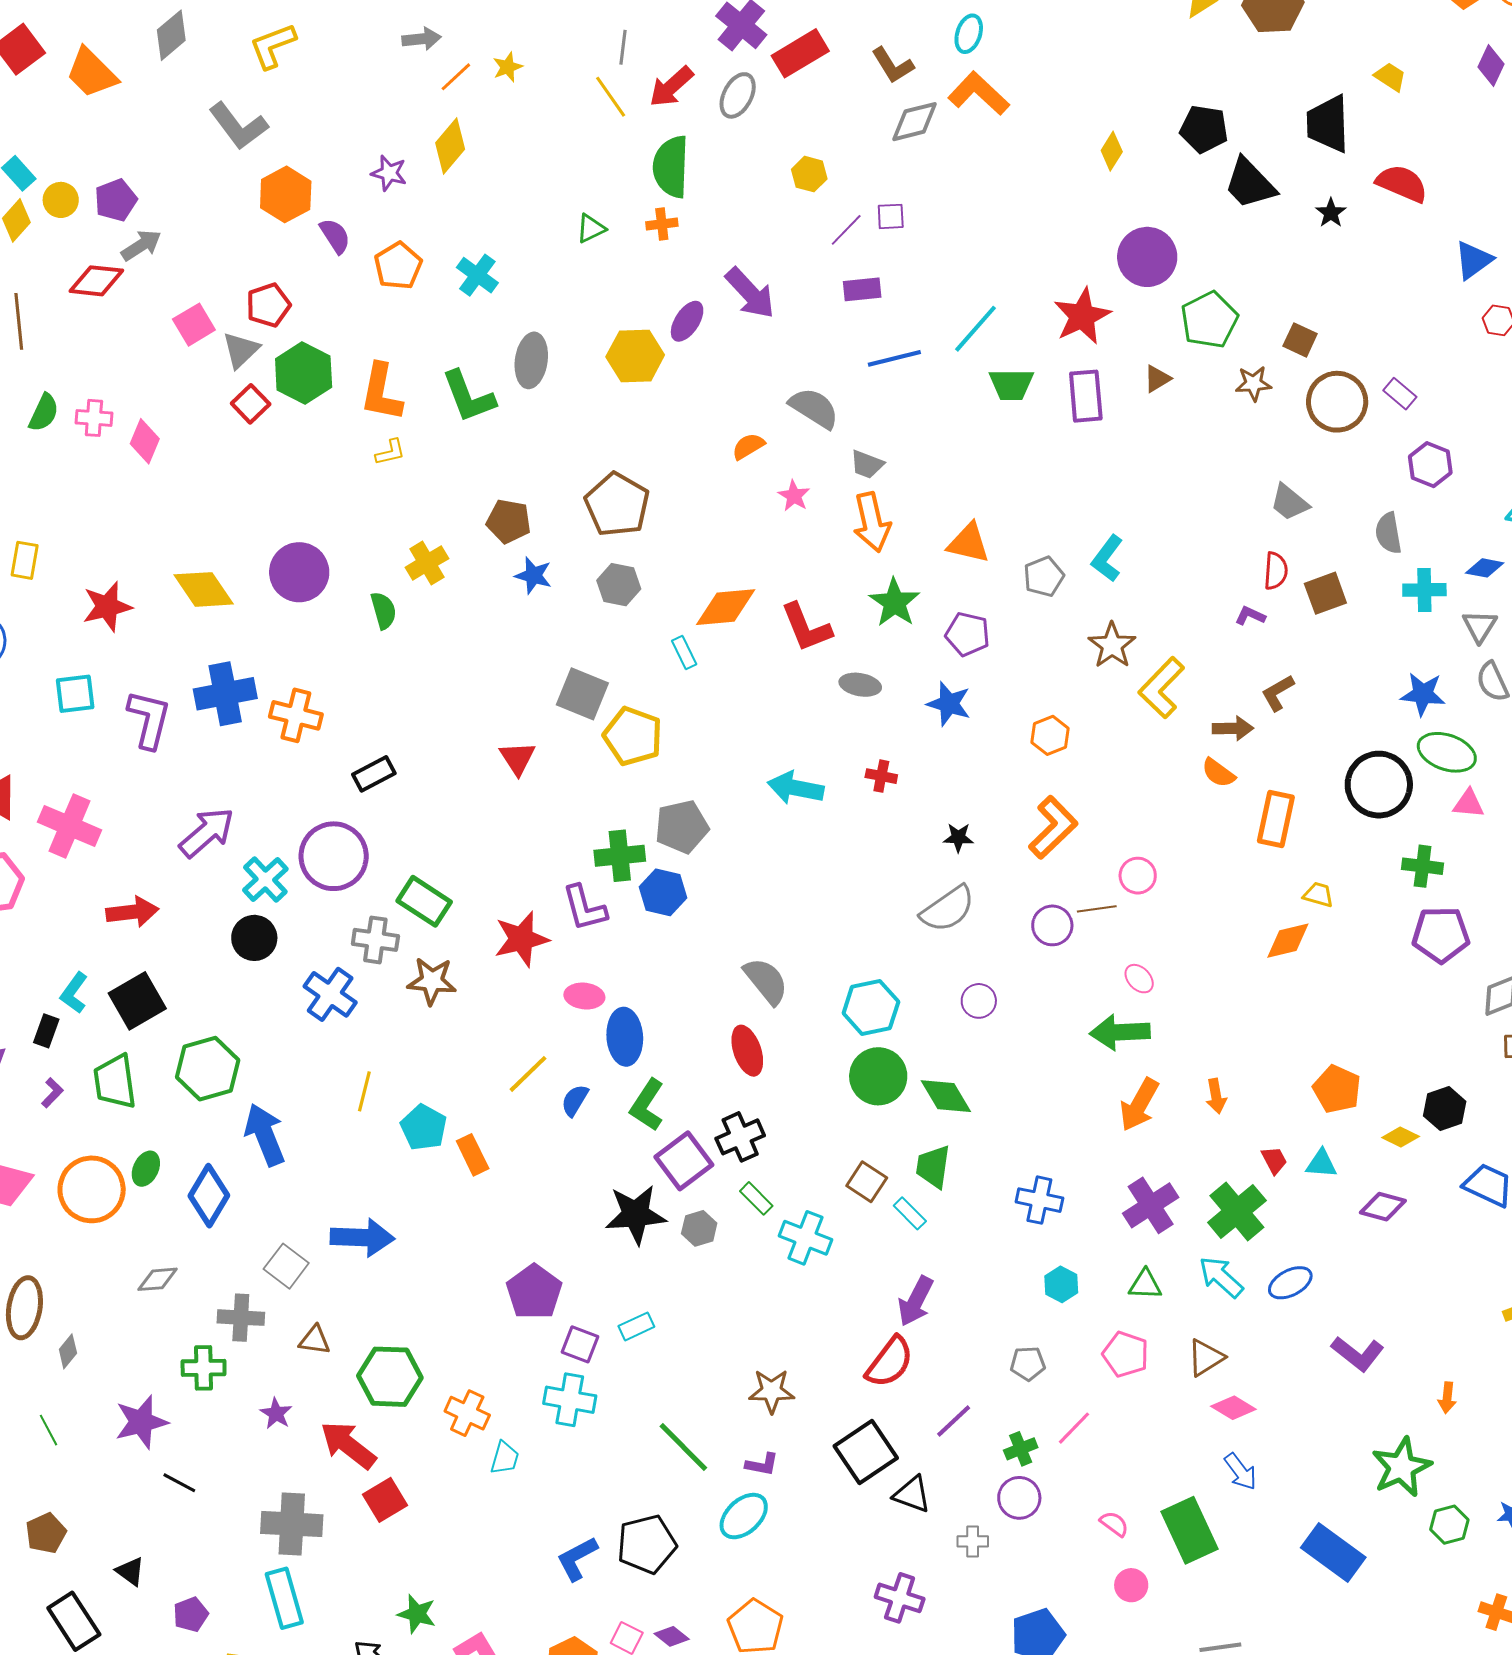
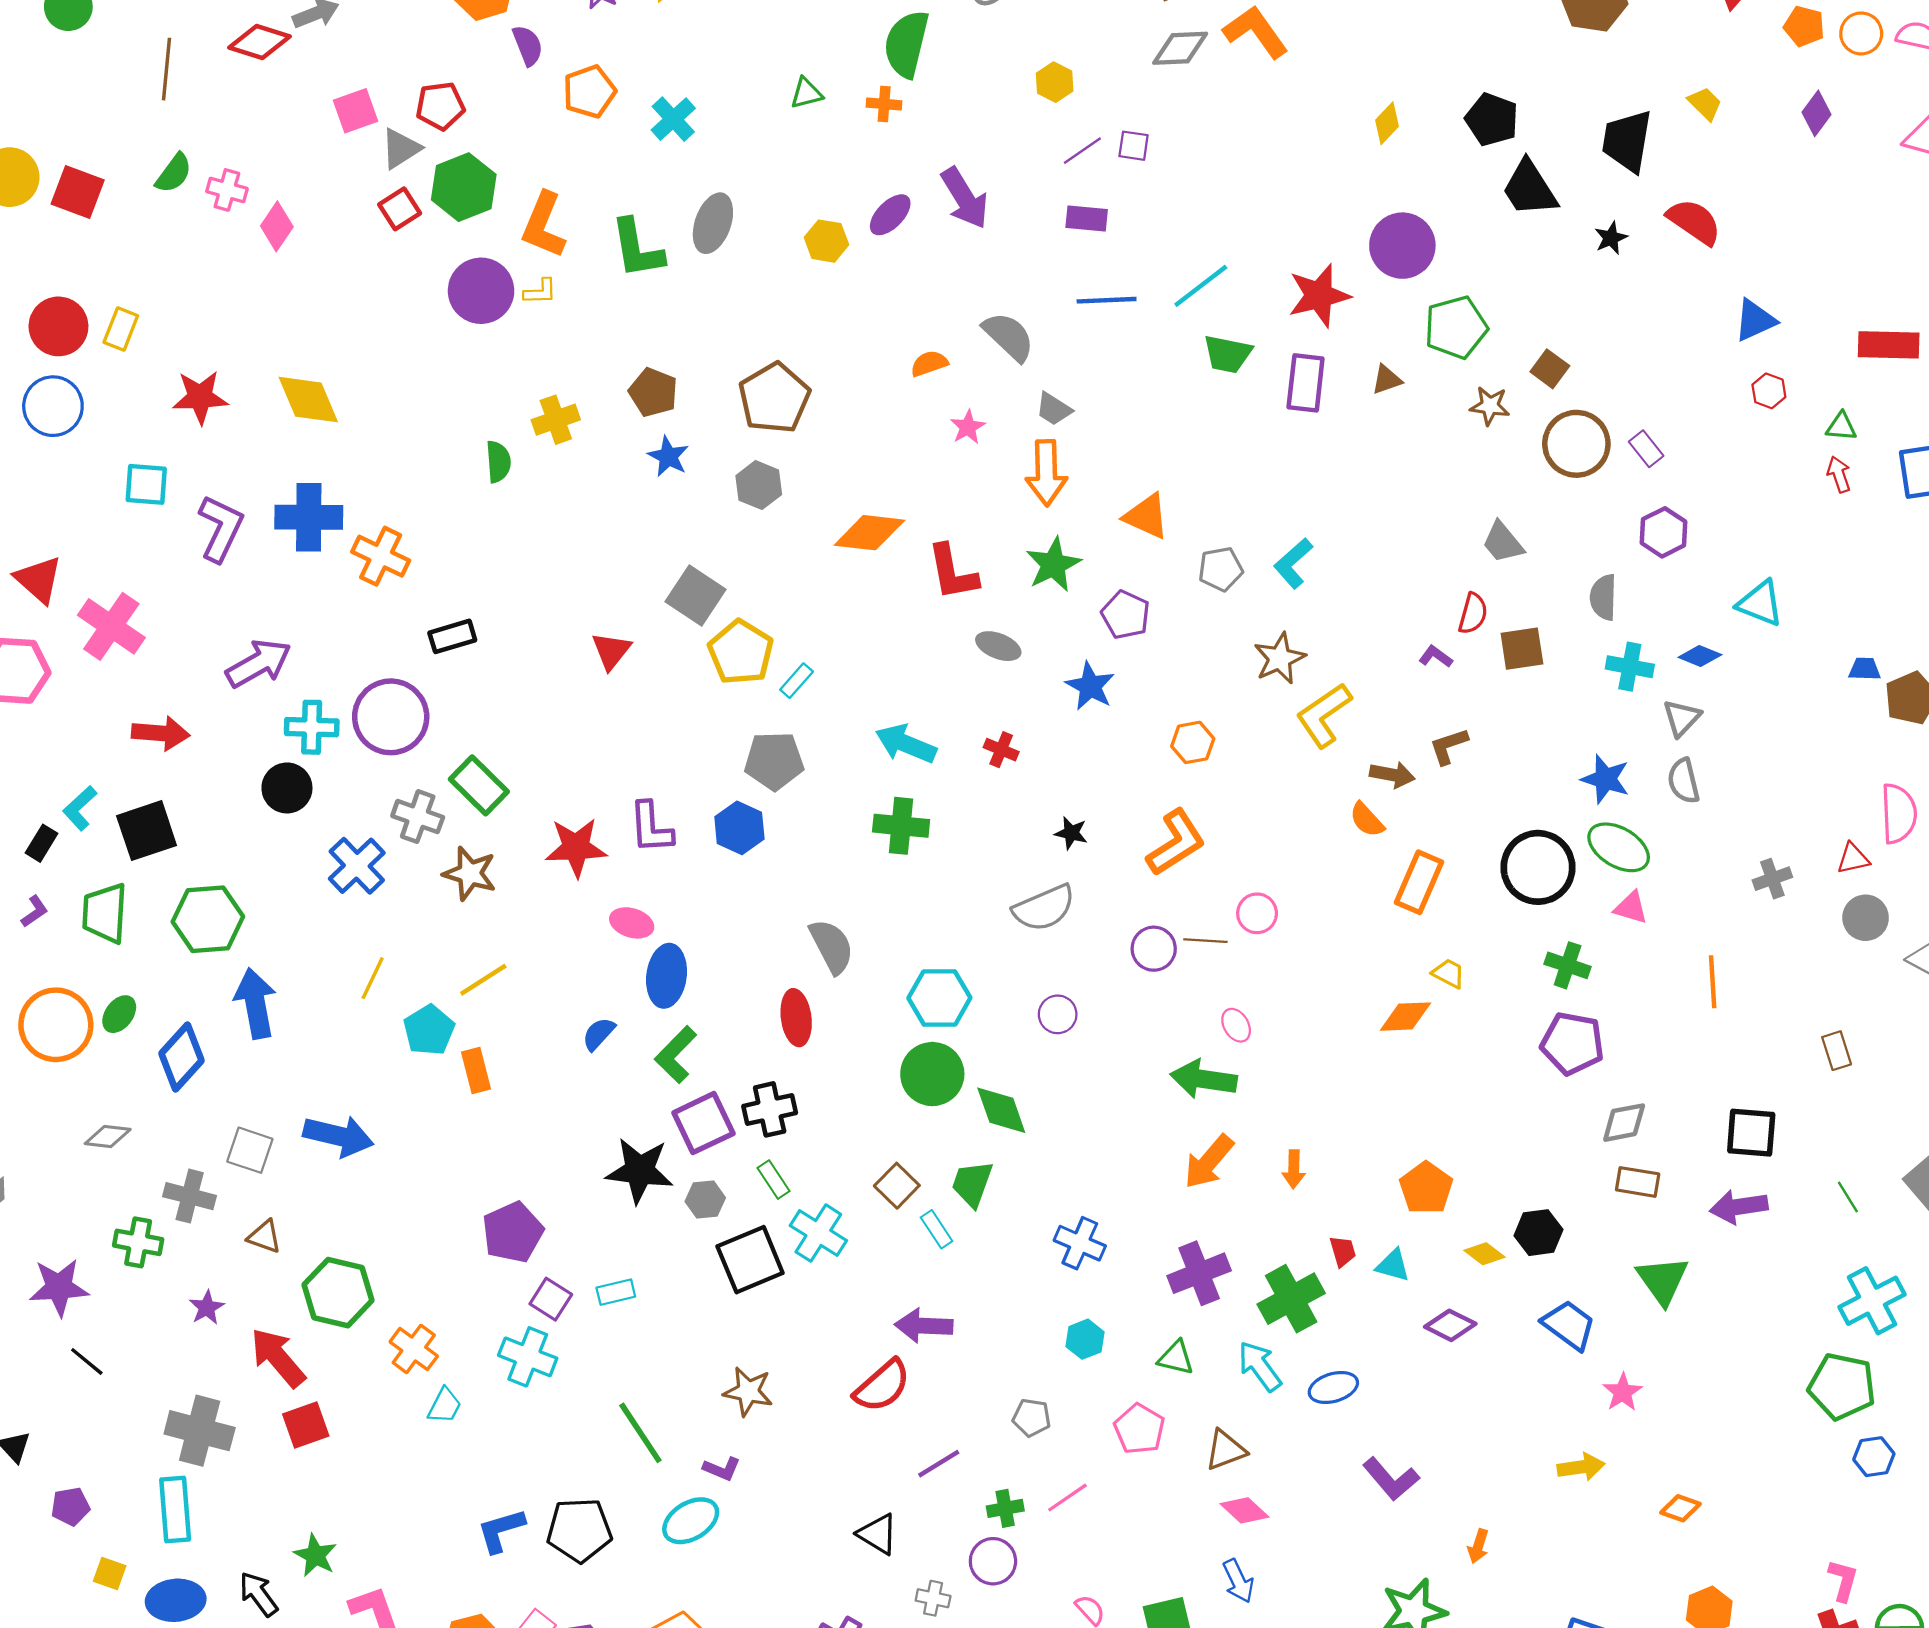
yellow hexagon: (635, 356) -> (826, 241), size x0.7
purple circle: (299, 572) -> (481, 291), moved
cyan rectangle: (684, 653) -> (797, 681), moved, turned 56
green cross: (620, 856) -> (901, 826), moved
cyan cross: (265, 880) -> (312, 727), turned 33
yellow line: (528, 1074) -> (483, 980), moved
gray square: (286, 1266) -> (250, 1150), turned -30
purple arrow: (916, 1301) -> (924, 1326), turned 54
black square: (866, 1452) -> (750, 1260), moved

